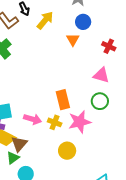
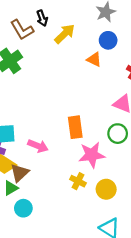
orange triangle: (73, 40) -> (94, 60), turned -40
yellow cross: (55, 122) -> (78, 181), moved
yellow circle: (67, 151) -> (106, 189), moved

